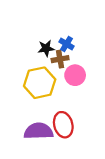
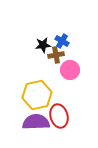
yellow hexagon: (40, 83) -> (37, 95), moved

